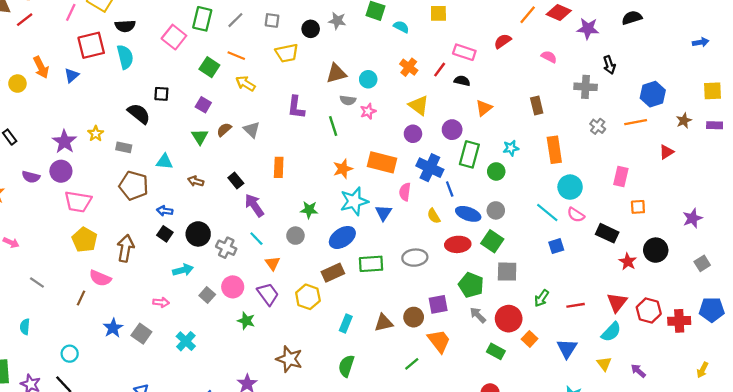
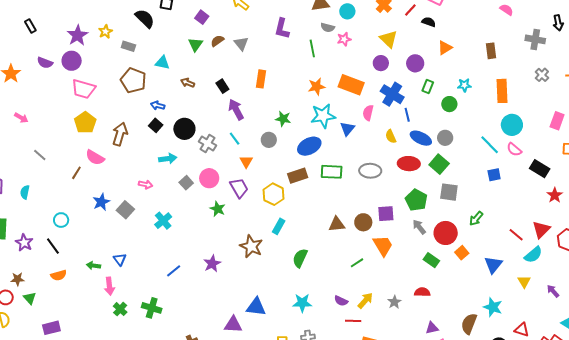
green rectangle: (469, 154) -> (428, 87), size x0.6
red line: (576, 305) -> (516, 235), moved, turned 42
cyan rectangle: (346, 324) -> (279, 226), moved

